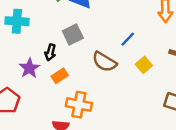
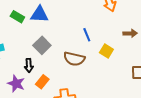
blue line: (128, 39) -> (87, 35), turned -48

